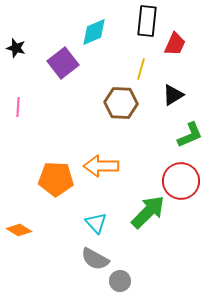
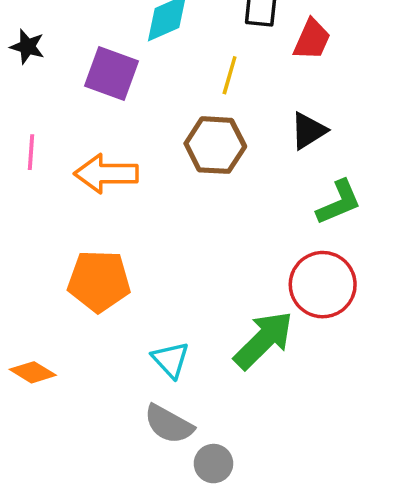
purple square: (63, 63) -> (111, 73), turned -32
yellow line: (141, 69) -> (230, 75), moved
orange arrow: (101, 166) -> (106, 174), moved

